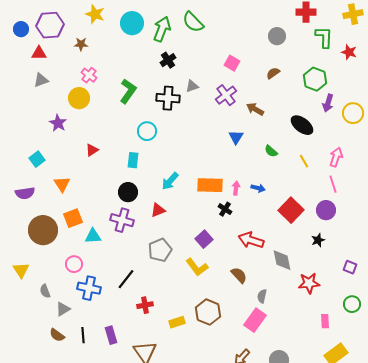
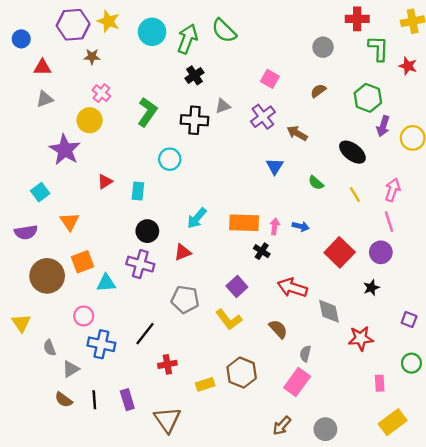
purple hexagon: (50, 25) -> (73, 25), moved
purple star: (58, 123) -> (65, 150), size x1.5
cyan rectangle: (133, 160) -> (138, 191), moved
gray pentagon: (160, 250) -> (185, 299), turned 30

